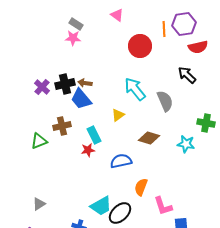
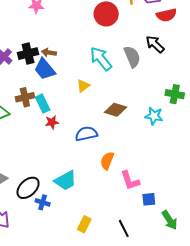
gray semicircle: (165, 101) -> (132, 57), moved
cyan rectangle: (94, 135) -> (43, 104), moved
black ellipse: (120, 213) -> (28, 188), moved

